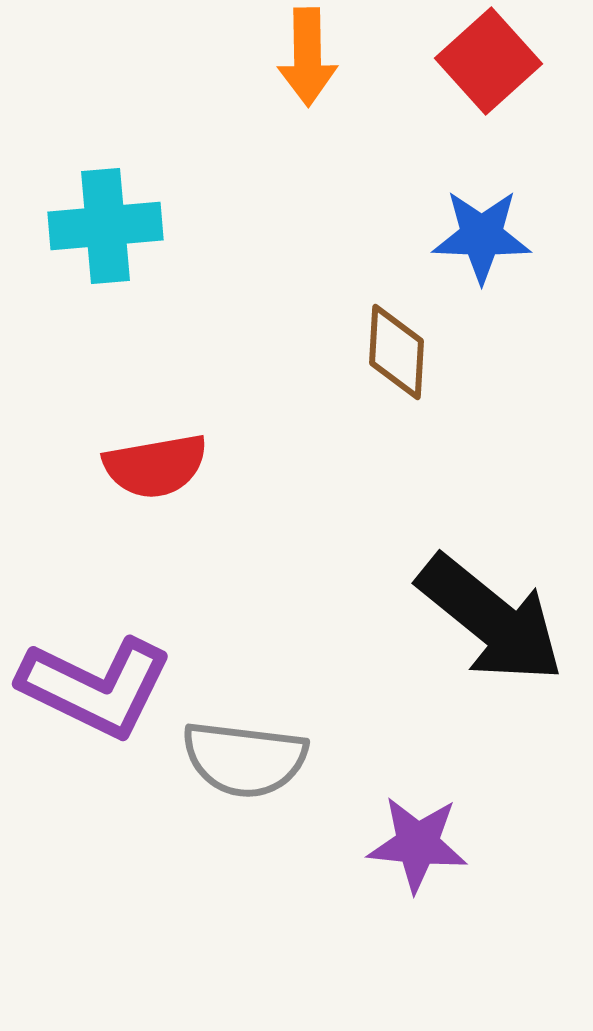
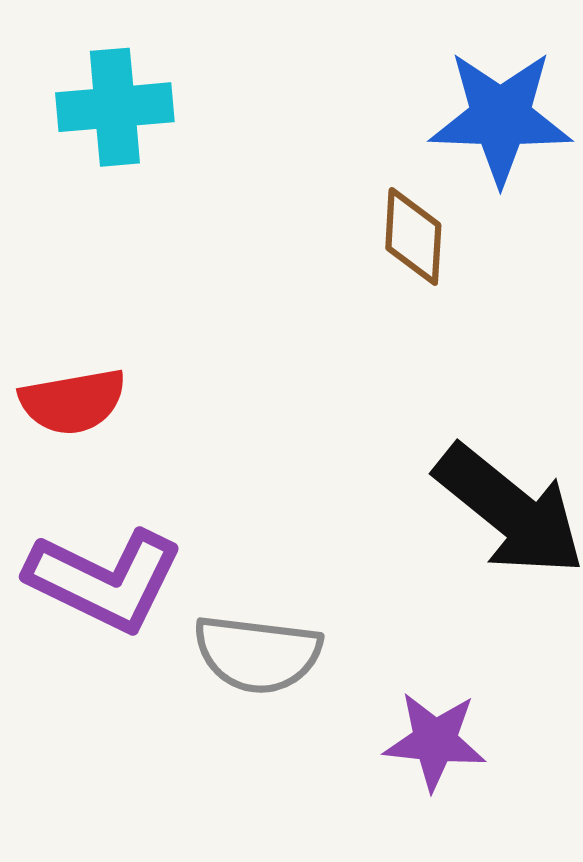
blue star: (482, 236) -> (500, 117), size x1.4
red semicircle: (156, 466) -> (73, 402), moved

